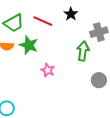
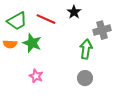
pink star: (48, 70) -> (36, 76), moved
gray circle: (99, 80) -> (85, 78), moved

